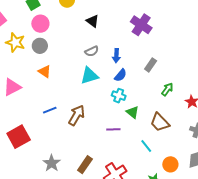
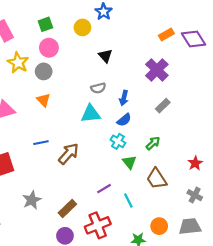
gray rectangle: (151, 65) -> (163, 106), moved
green arrow: (167, 89) -> (153, 143), moved
purple line: (113, 129) -> (104, 189), moved, turned -40
cyan line: (146, 146) -> (128, 200), moved

